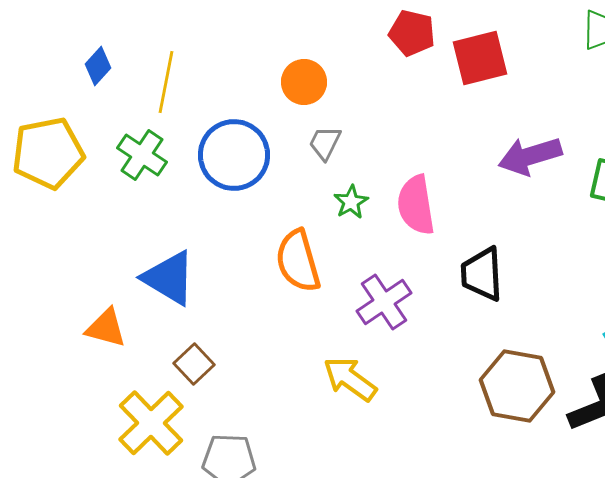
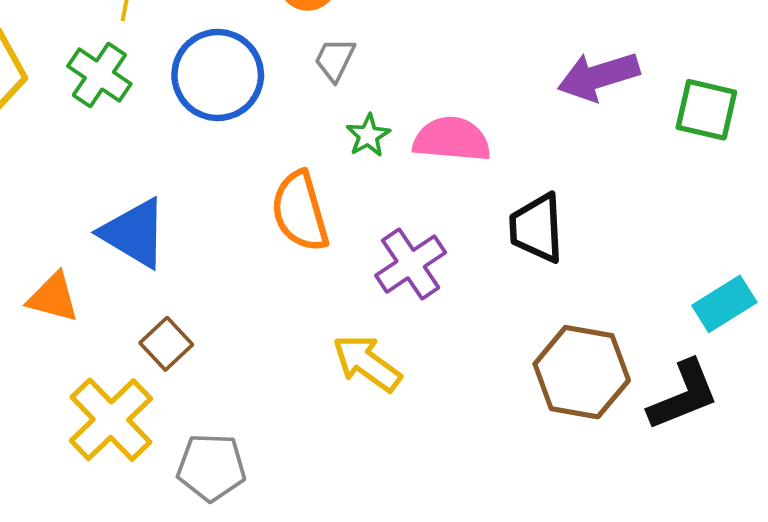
pink semicircle: (416, 205) -> (452, 139), turned 104

